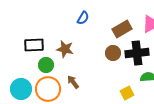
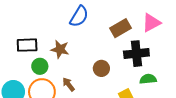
blue semicircle: (83, 18) -> (79, 16), size x1.5
brown circle: (113, 53) -> (101, 68), moved

